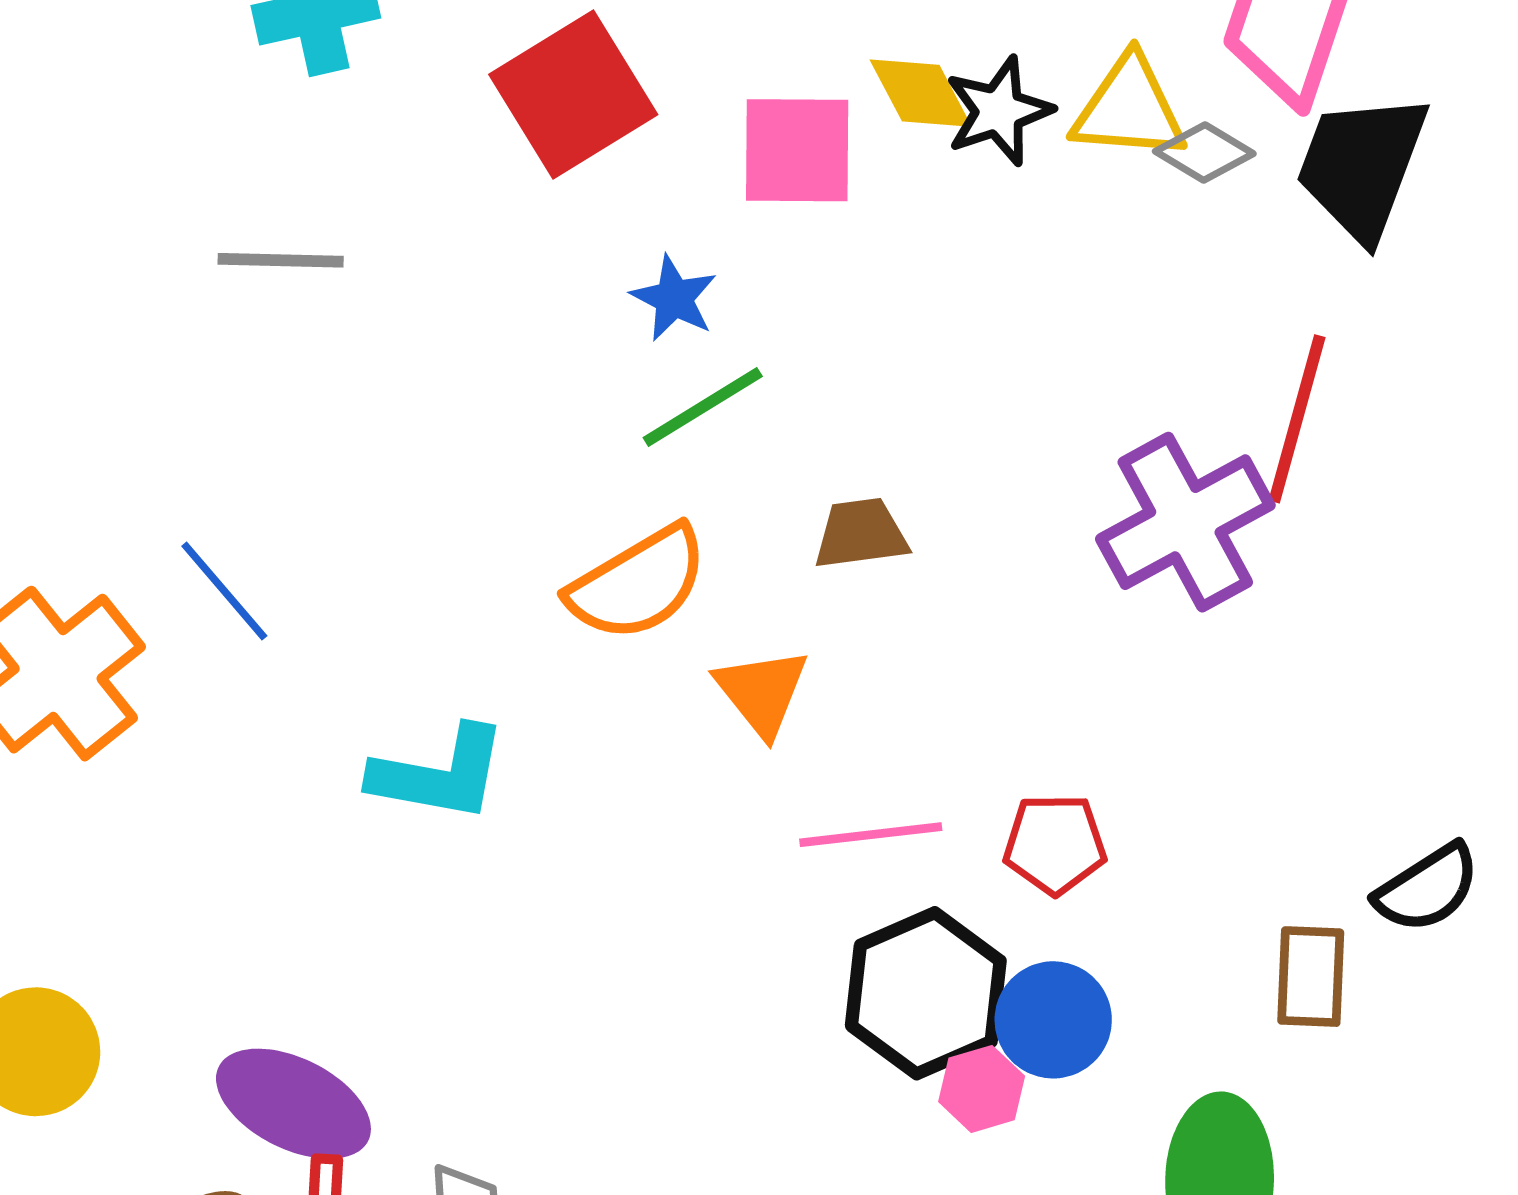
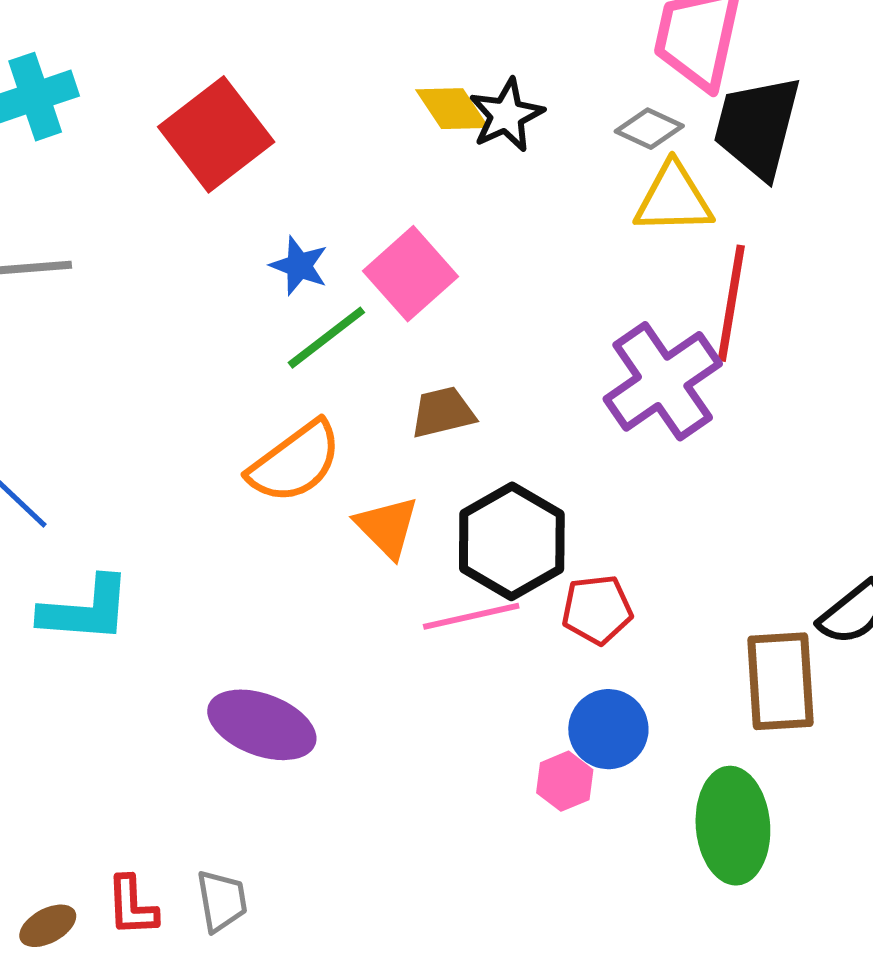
yellow triangle: (1129, 108) -> (673, 199), moved
pink square: (797, 150) -> (411, 274), moved, turned -36
cyan L-shape: (439, 774) -> (85, 610), moved
brown rectangle: (1311, 977) -> (780, 681), size x1.4
black hexagon: (926, 993) -> (512, 541), moved
purple ellipse: (293, 1104) -> (262, 725), moved

